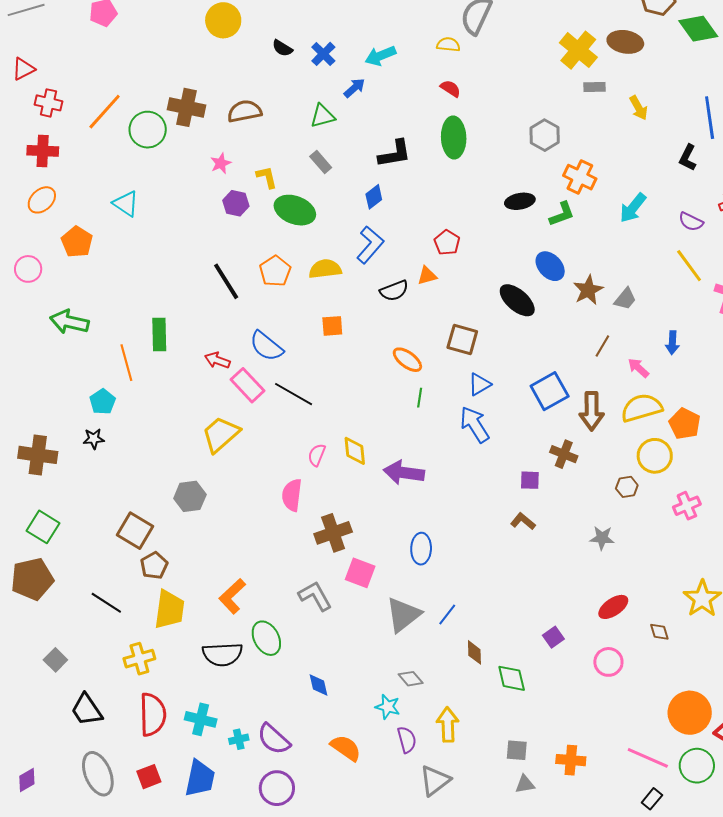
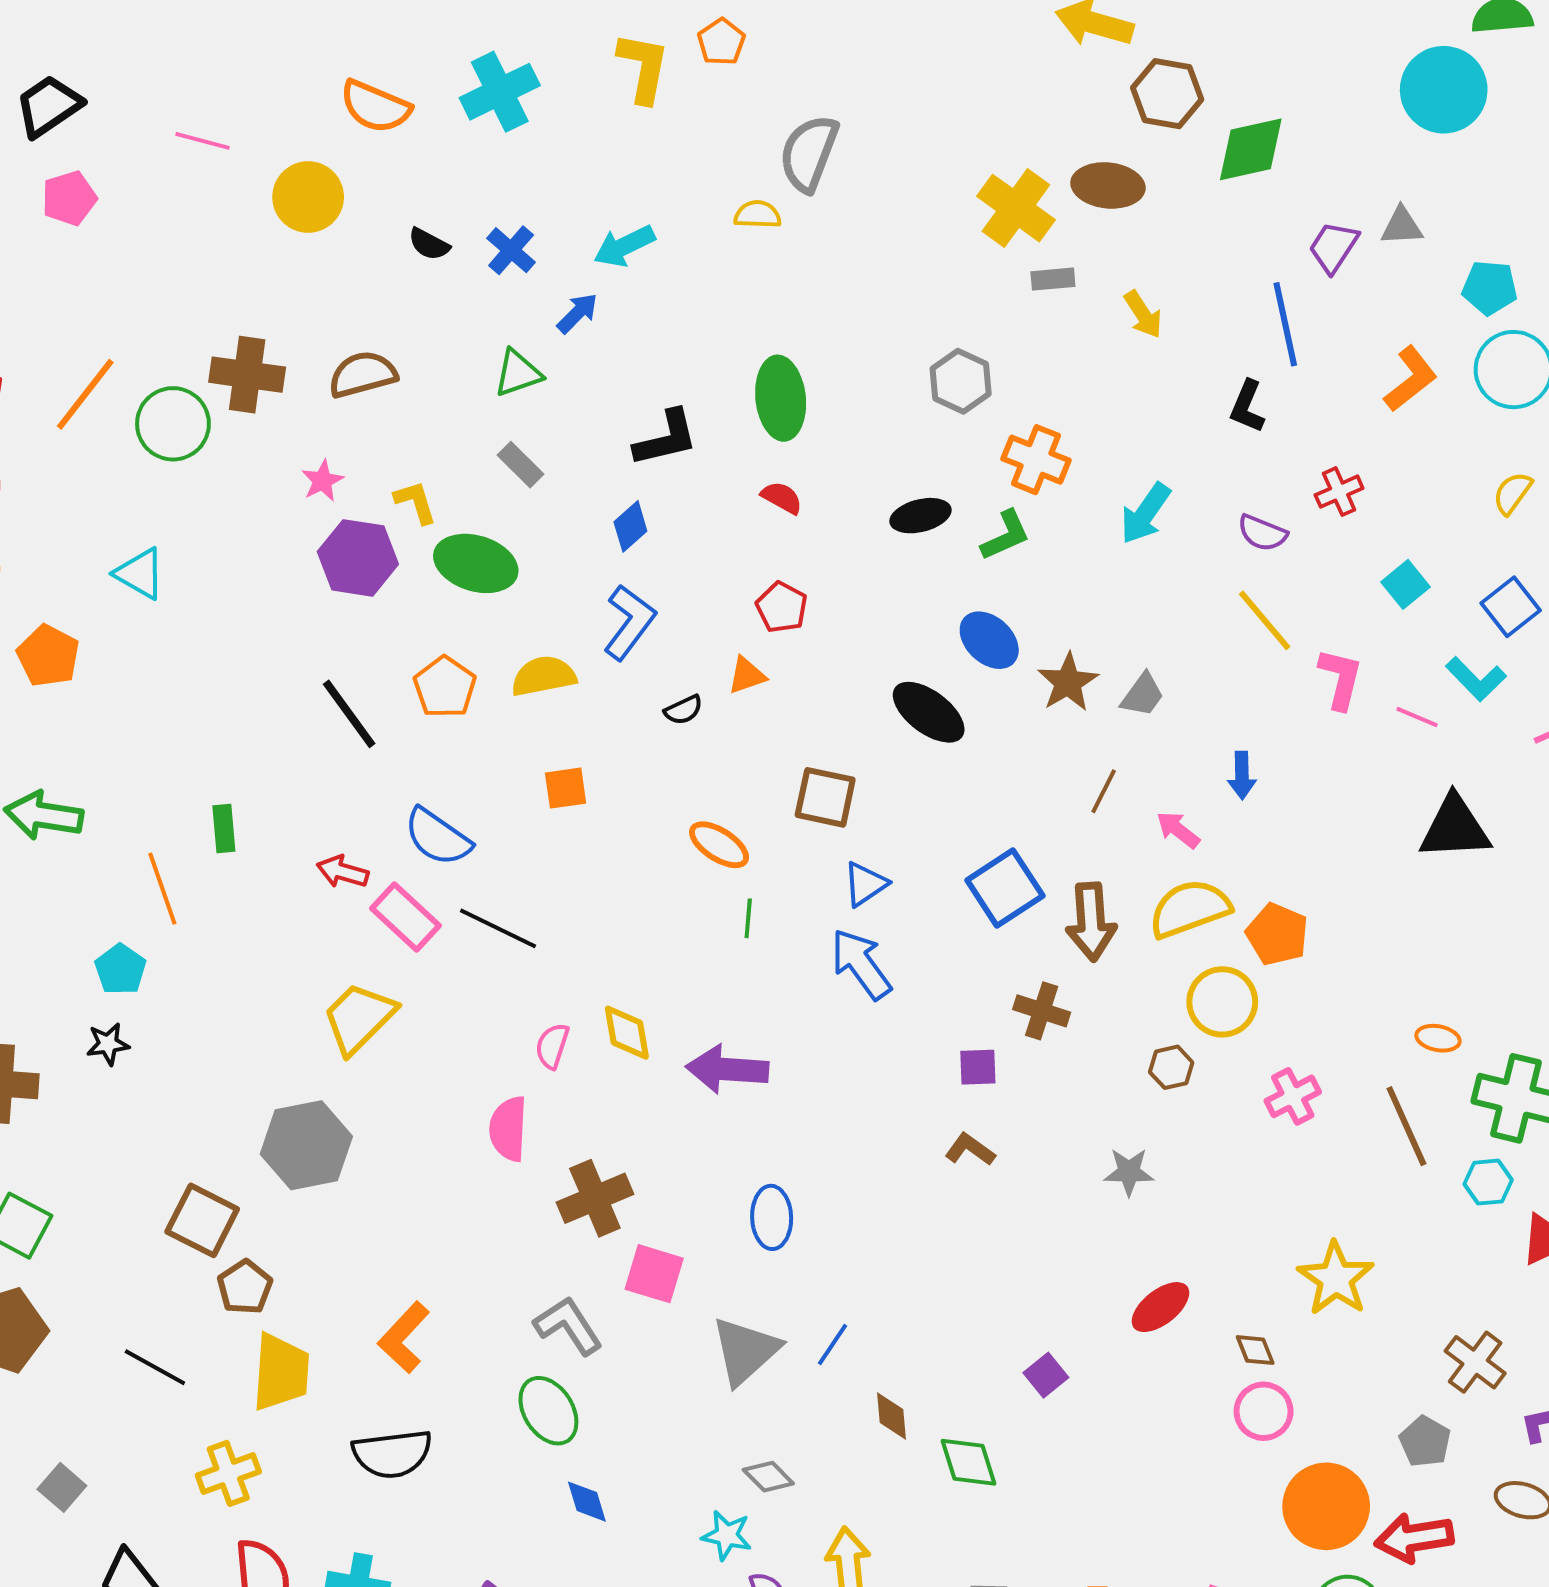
green diamond: (698, 29) -> (1251, 149), turned -63
red semicircle: (450, 89) -> (782, 498), moved
purple hexagon: (236, 203) -> (358, 558), size x1.5
black semicircle: (394, 291) -> (683, 710), size x0.7
green rectangle: (159, 335) -> (224, 828), size x0.7
gray hexagon: (190, 496) -> (306, 1145), size x1.4
green ellipse: (266, 638) -> (548, 1411), moved
pink circle: (608, 662) -> (1264, 1411), moved

